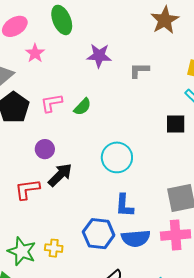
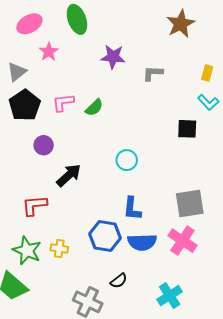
purple circle: (45, 149) -> (44, 145), moved
cyan circle: (117, 157) -> (127, 160), size x0.7
red L-shape: (27, 189) -> (35, 205), moved
pink cross: (176, 235) -> (182, 241), turned 36

